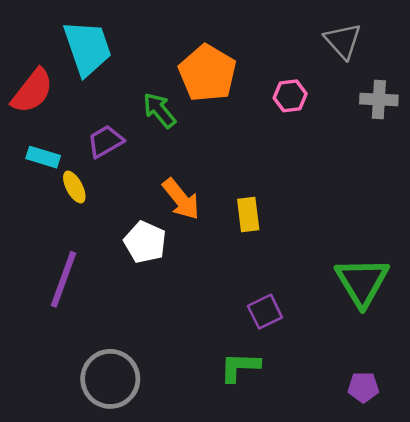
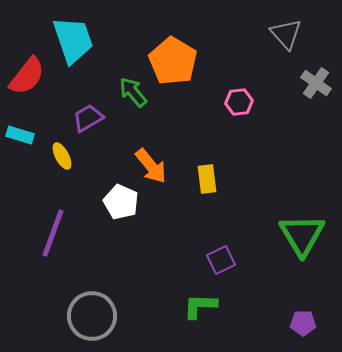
pink hexagon: (290, 96) -> (239, 102), moved
gray cross: (379, 99) -> (316, 83), turned 32
cyan rectangle: (43, 157) -> (20, 135), moved

